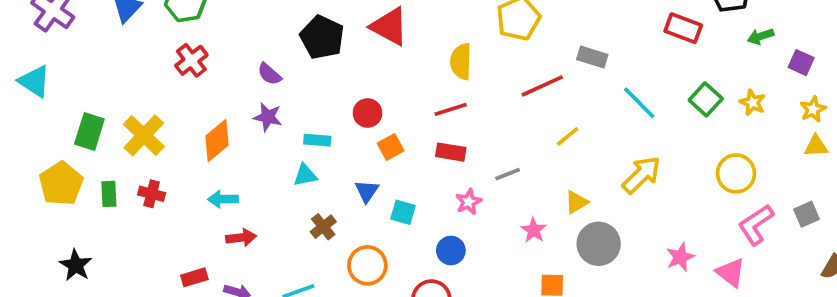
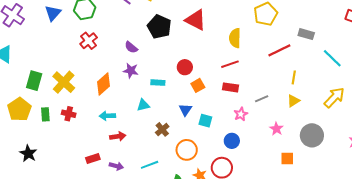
yellow line: (568, 136) -> (294, 77), turned -40
cyan triangle: (305, 175) -> (143, 105), moved
yellow triangle: (576, 202) -> (293, 101), moved

